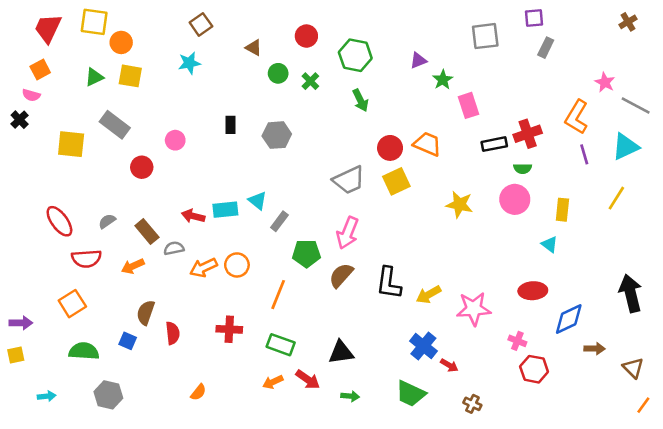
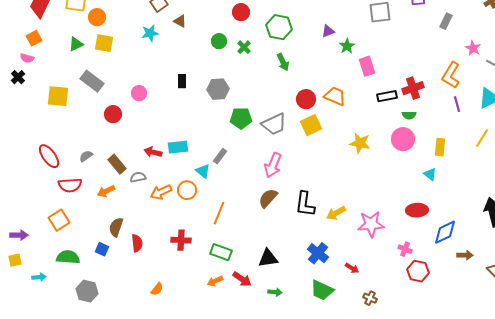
brown triangle: (254, 48) -> (180, 21), moved
gray rectangle: (546, 48) -> (446, 21), moved
cyan triangle: (258, 201) -> (203, 171), moved
green pentagon: (306, 253) -> (241, 118), moved
blue cross: (423, 346) -> (318, 253), moved
cyan arrow: (47, 396) -> (39, 277), moved

